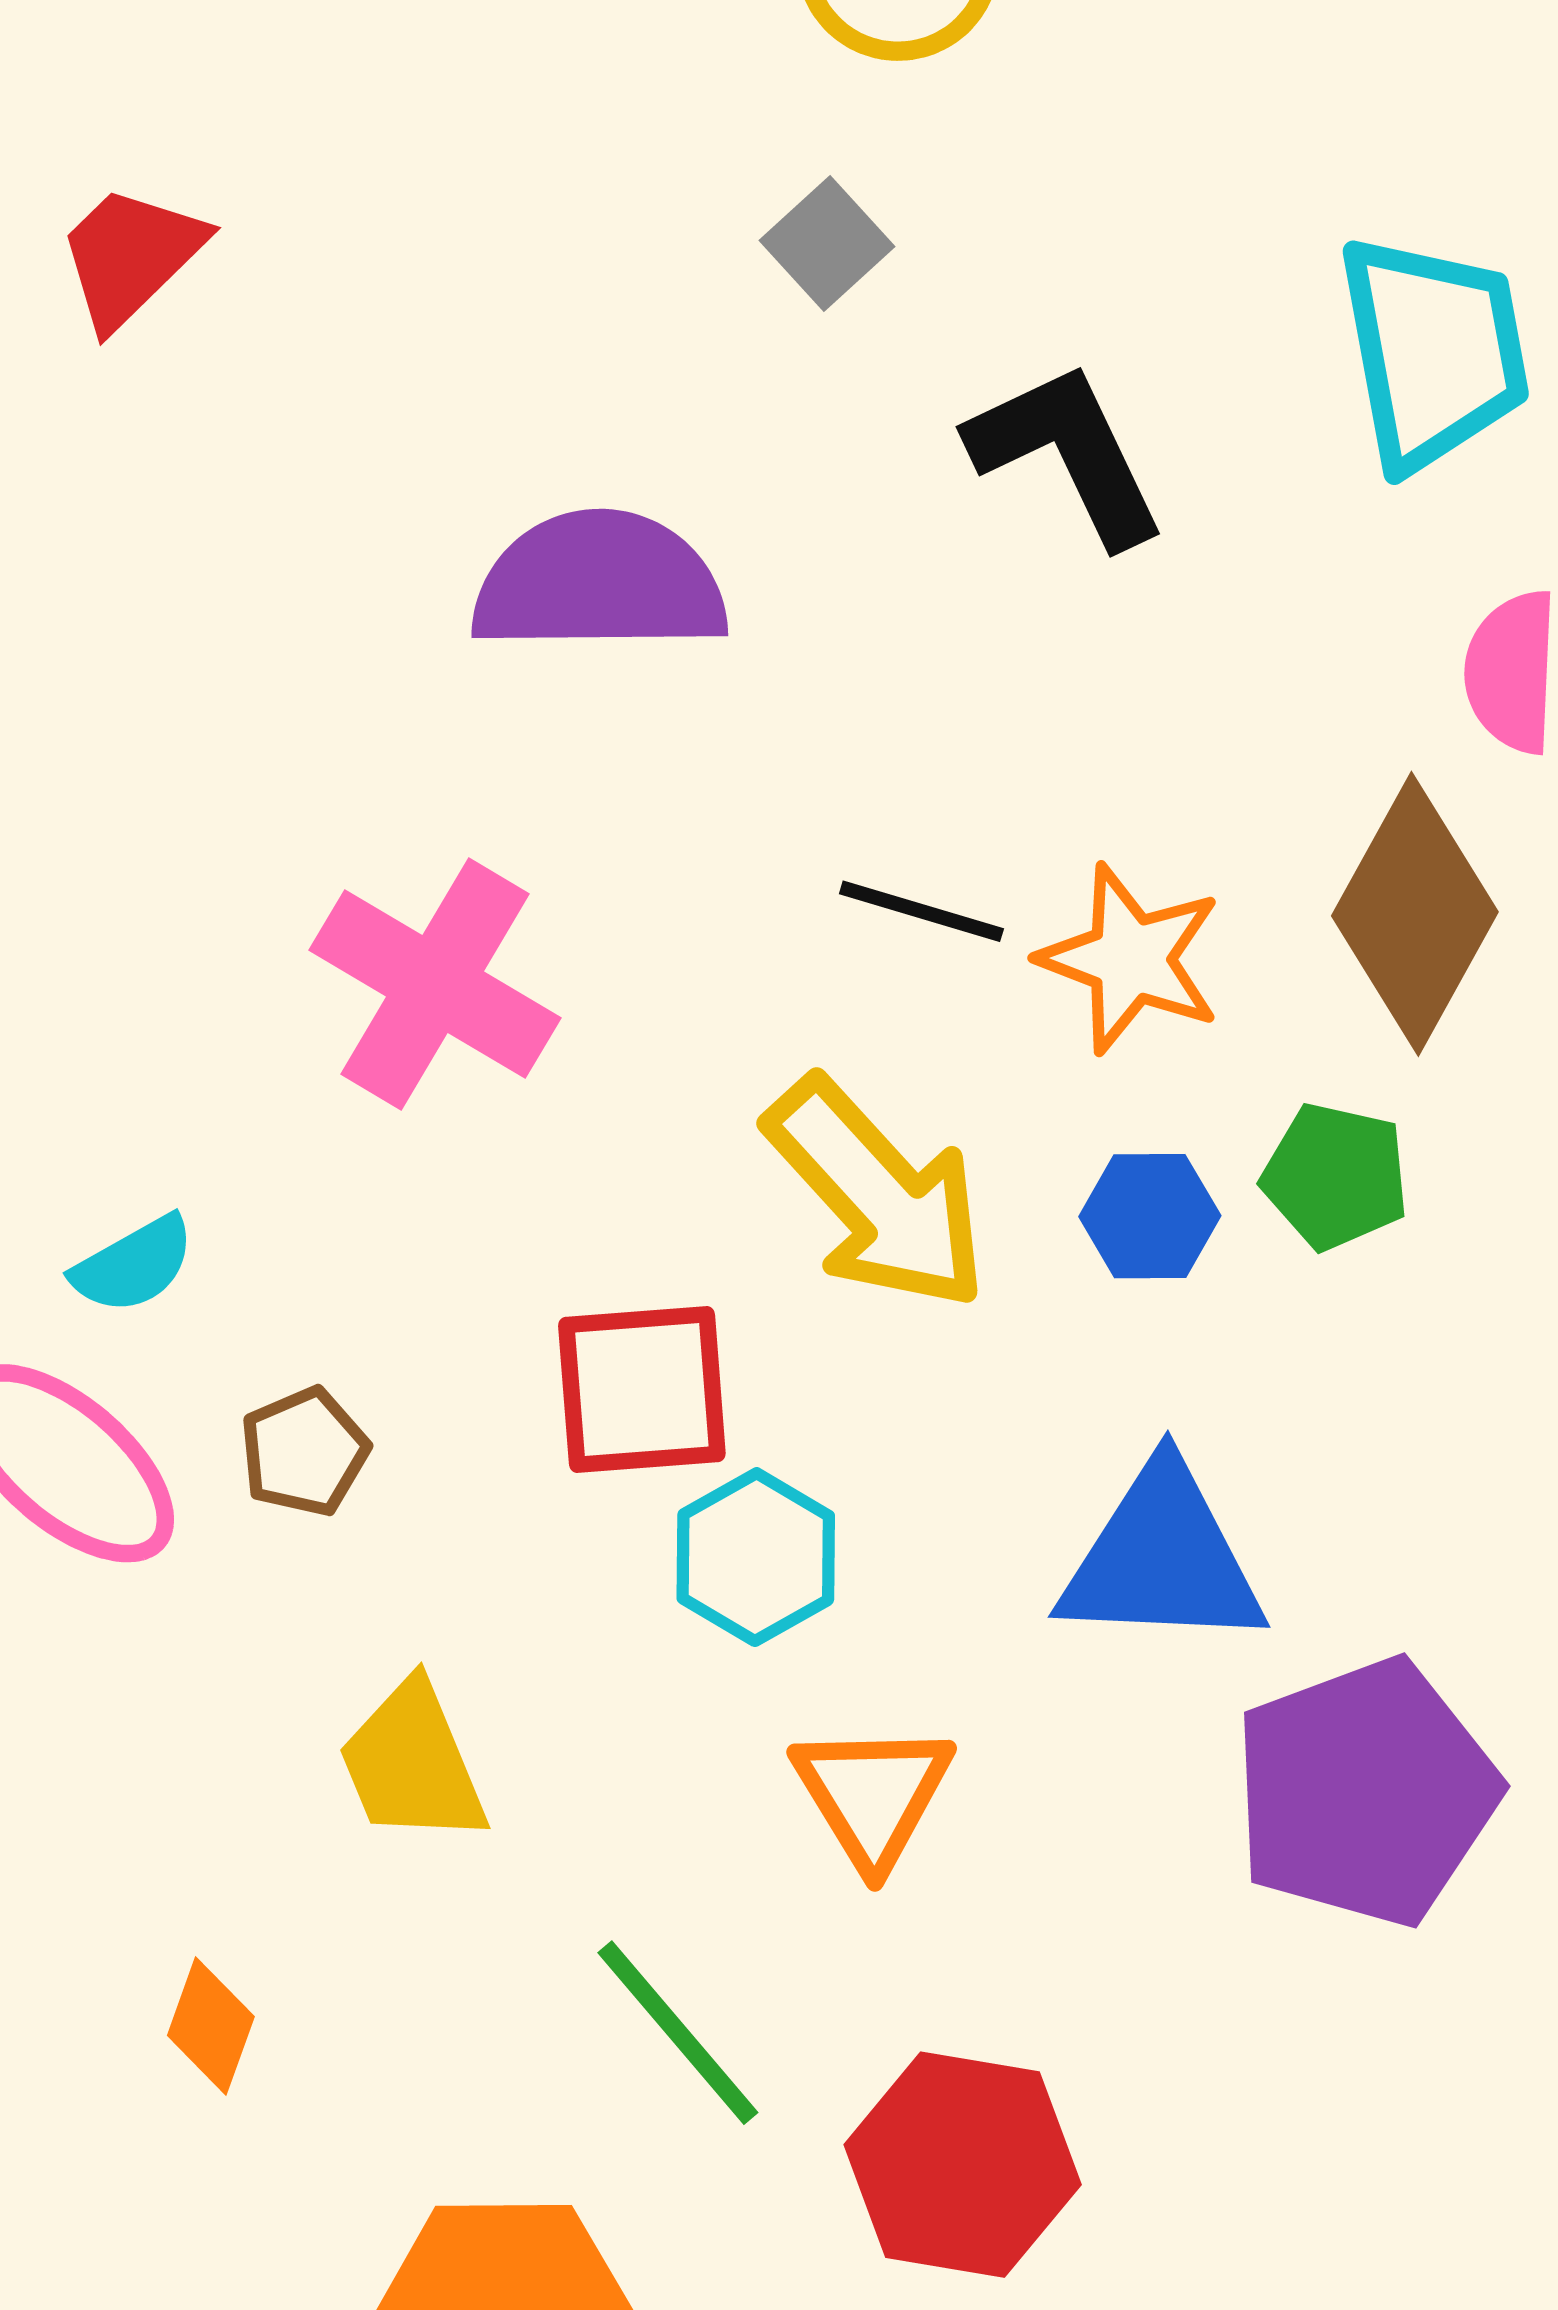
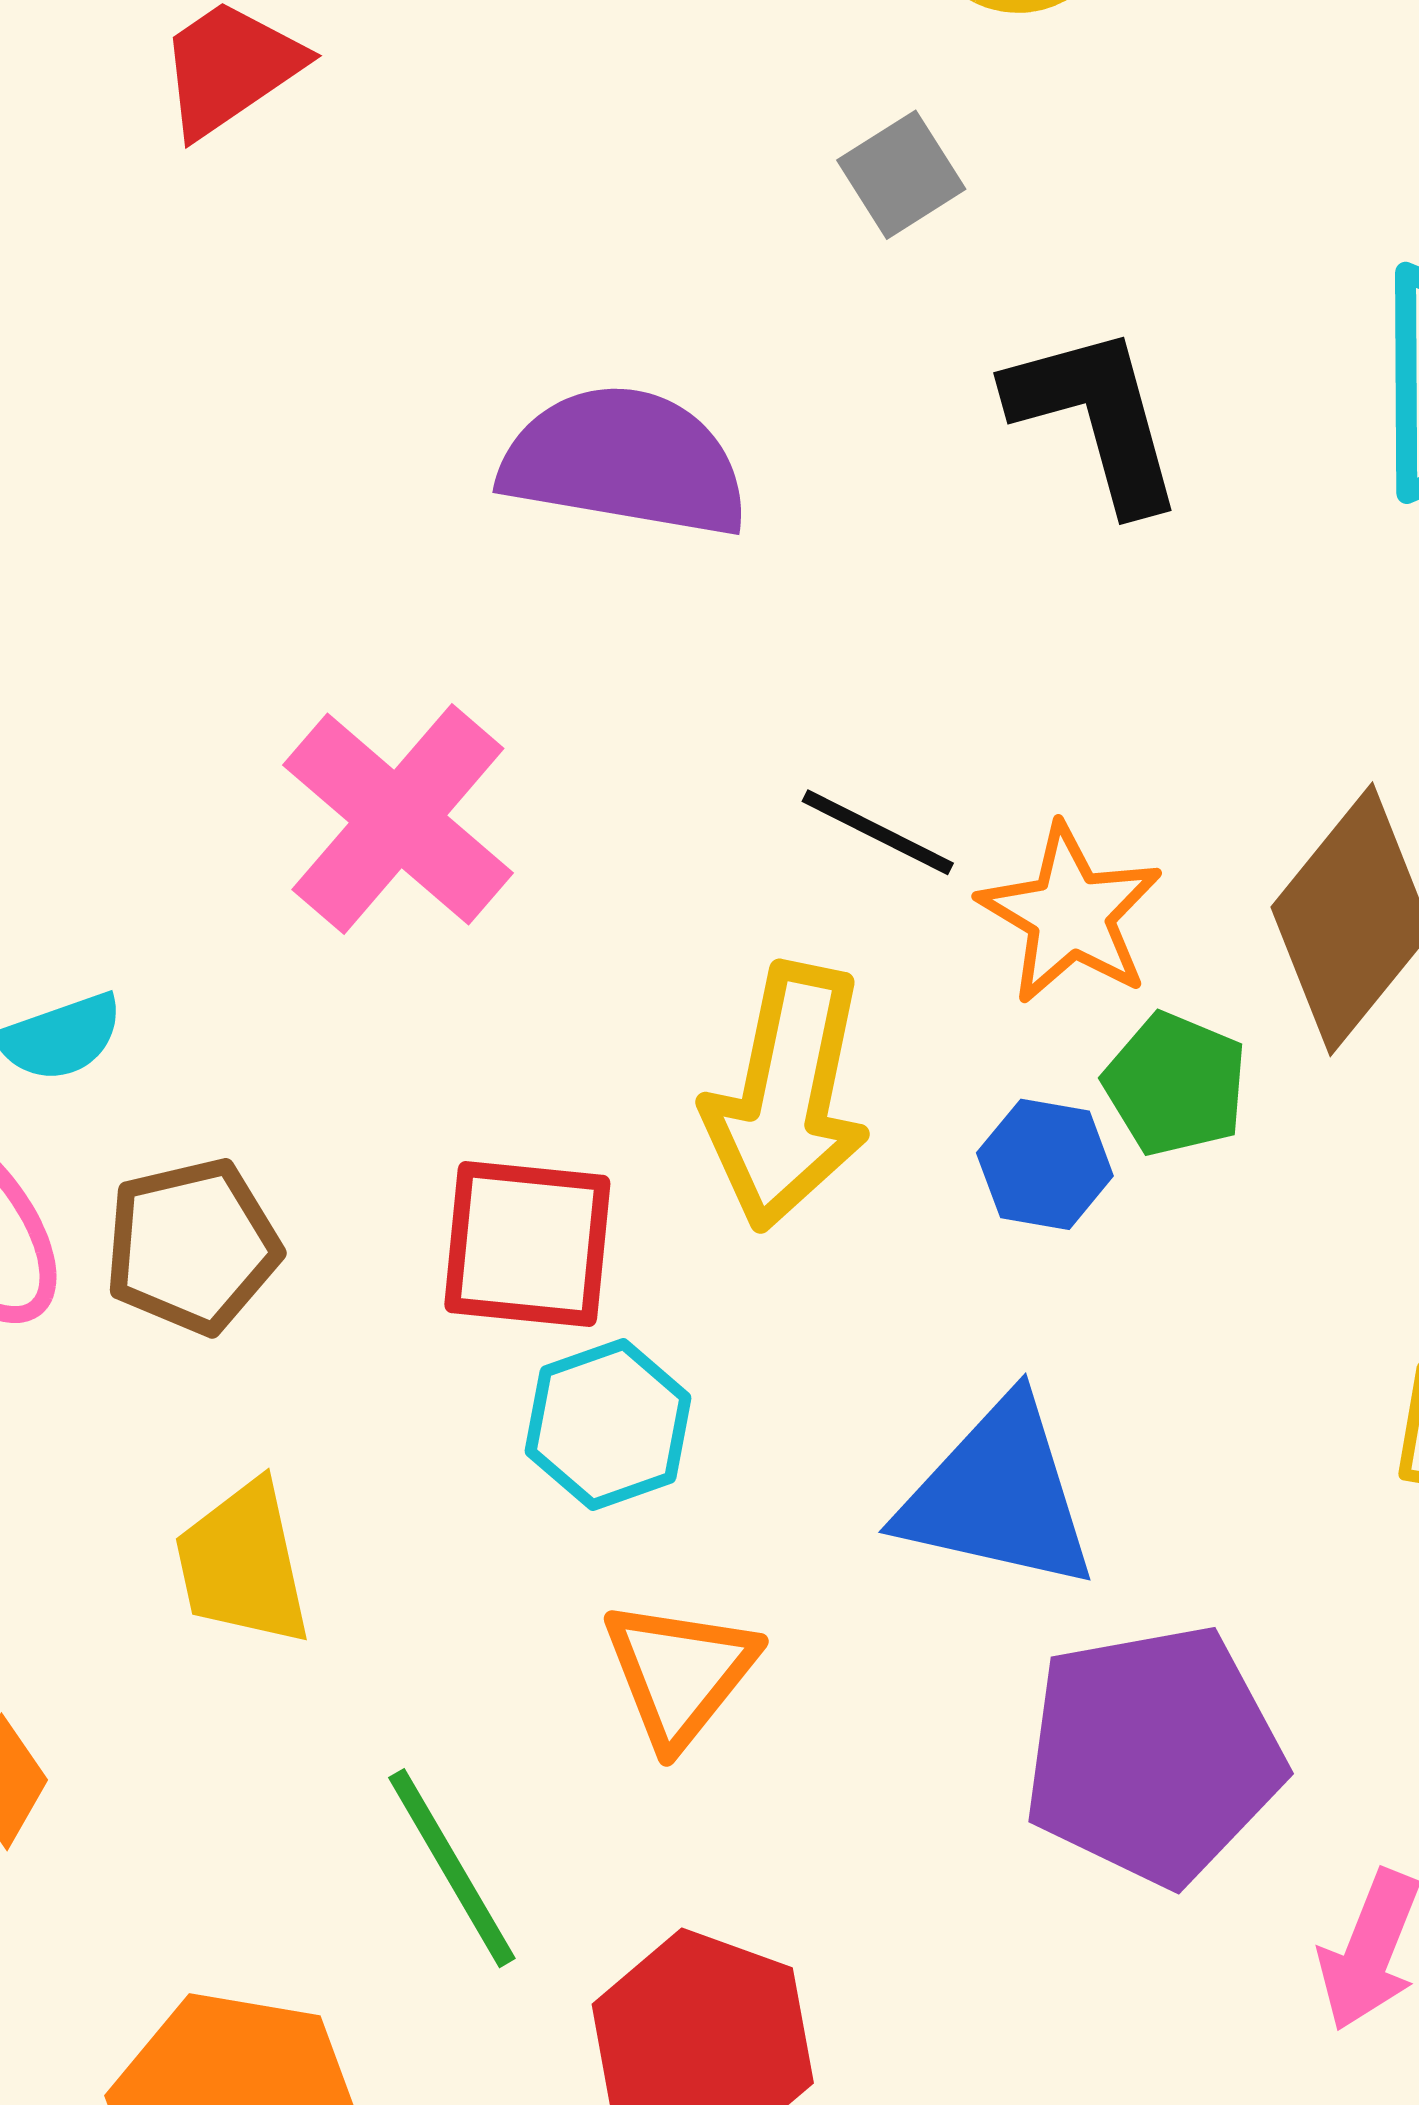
green pentagon: (1336, 1176) -> (1175, 1084), moved
yellow arrow: (877, 1194) -> (787, 1097), turned 44
brown pentagon: (304, 1452) -> (192, 1246), size x1.4

